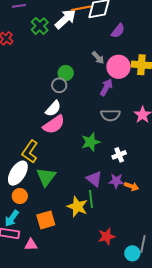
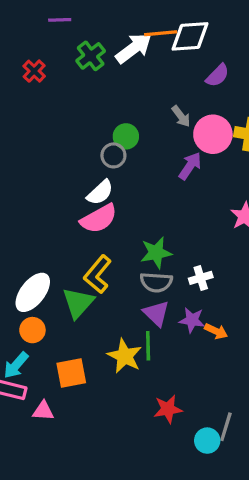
gray semicircle: (111, 115) -> (156, 282), moved
yellow L-shape: (30, 152) -> (98, 274), moved

